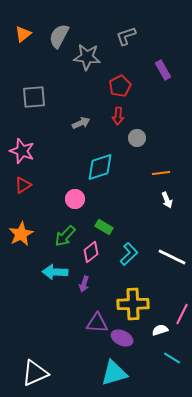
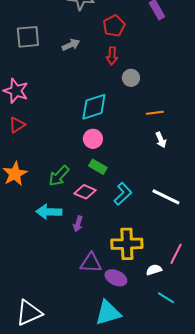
gray arrow: (81, 123) -> (71, 45), moved
pink circle: (75, 199) -> (93, 139), moved
pink diamond: (91, 252) -> (85, 192), turned 60

